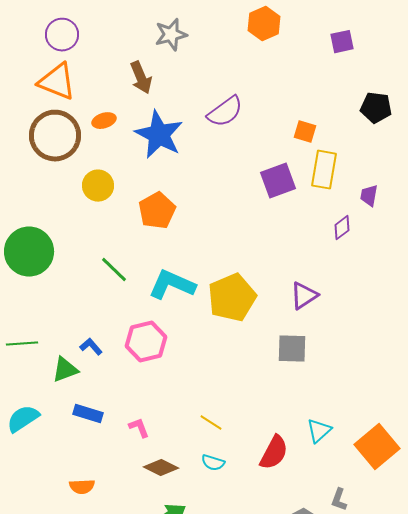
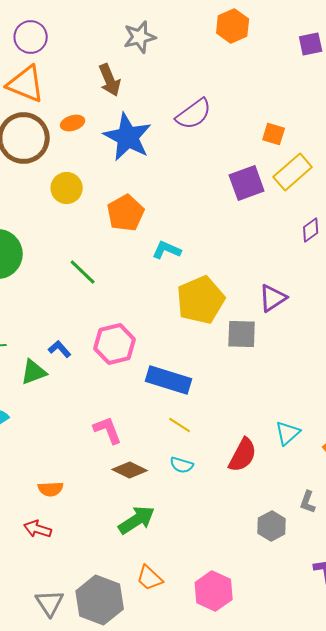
yellow rectangle: (324, 170) -> (293, 172), turned 39
cyan L-shape: (172, 285) -> (167, 250), moved, size x0.6
gray square: (292, 349) -> (242, 334), moved
blue rectangle: (88, 414) -> (169, 380), moved, size x1.5
pink L-shape: (139, 428) -> (108, 430), size x1.4

